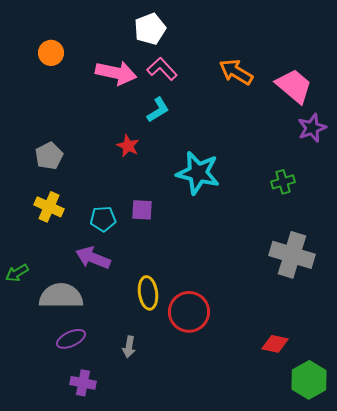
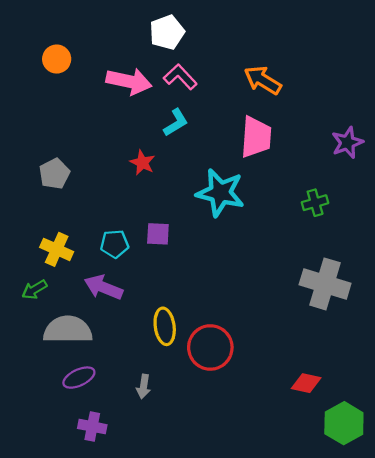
pink trapezoid: (294, 86) -> (256, 137), moved, turned 54
yellow cross: (49, 207) -> (57, 249), moved
green arrow: (17, 273) -> (34, 290), moved

